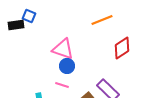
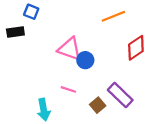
black rectangle: (16, 25) -> (15, 32), moved
blue circle: (67, 66) -> (85, 60), moved

